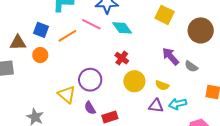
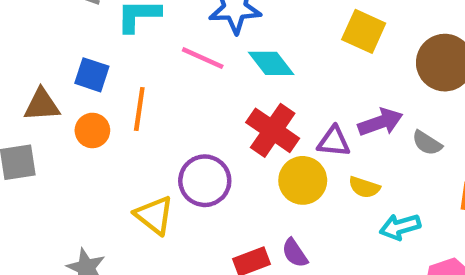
orange line: (67, 36) -> (139, 109), moved, turned -48
purple arrow: (171, 56) -> (380, 122), turned 114
red cross: (122, 58) -> (273, 130), size x1.6
purple triangle: (156, 106) -> (334, 142), moved
purple semicircle: (90, 108) -> (295, 253), moved

